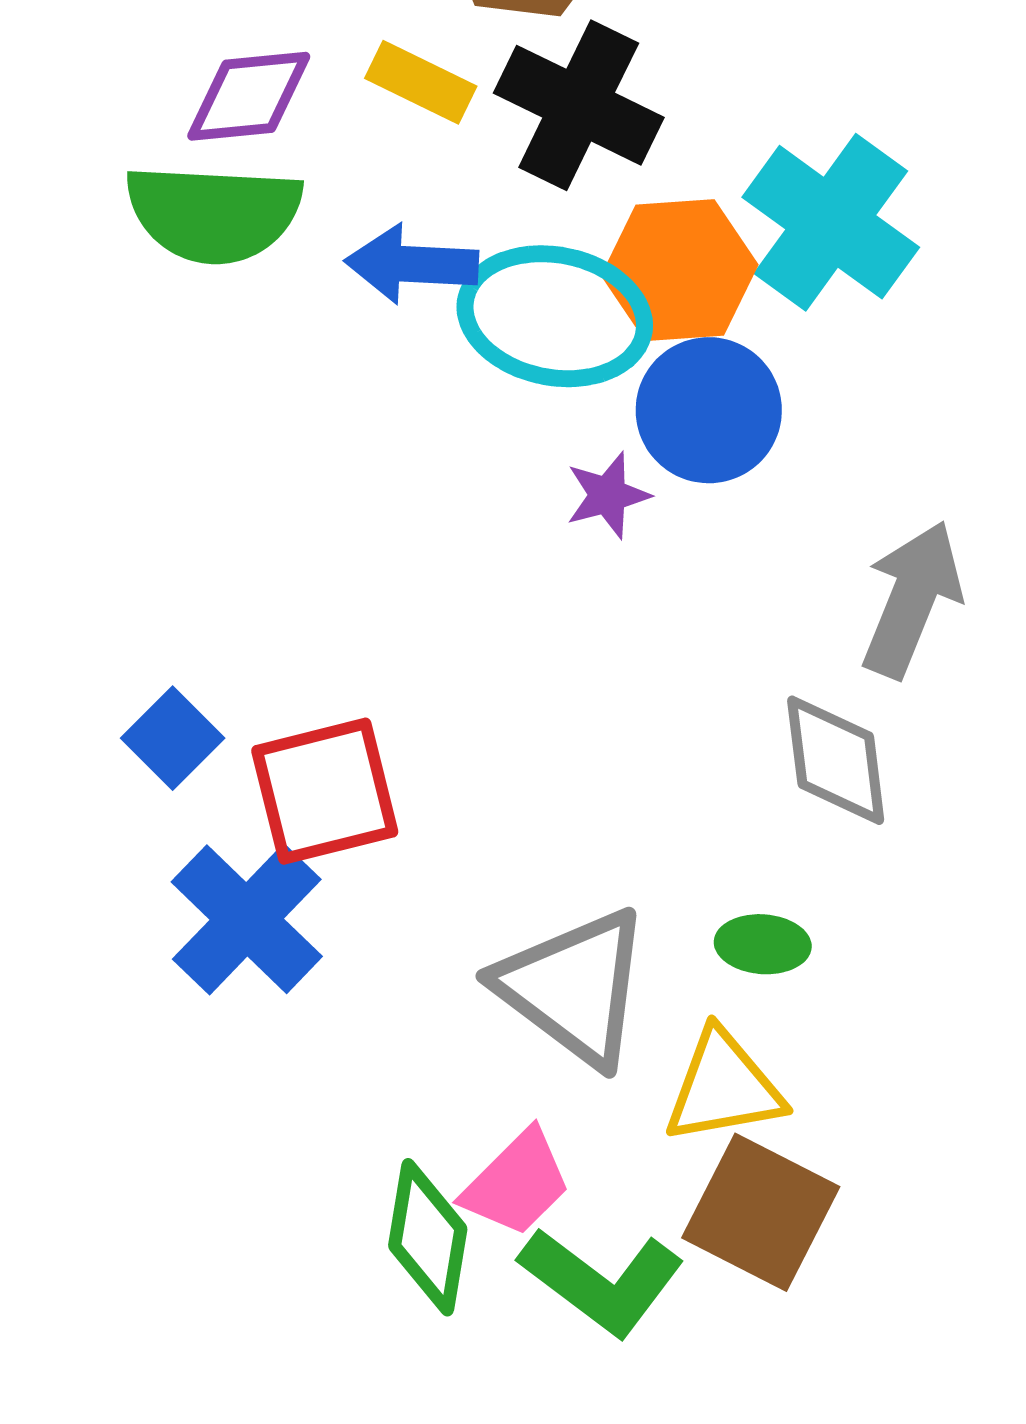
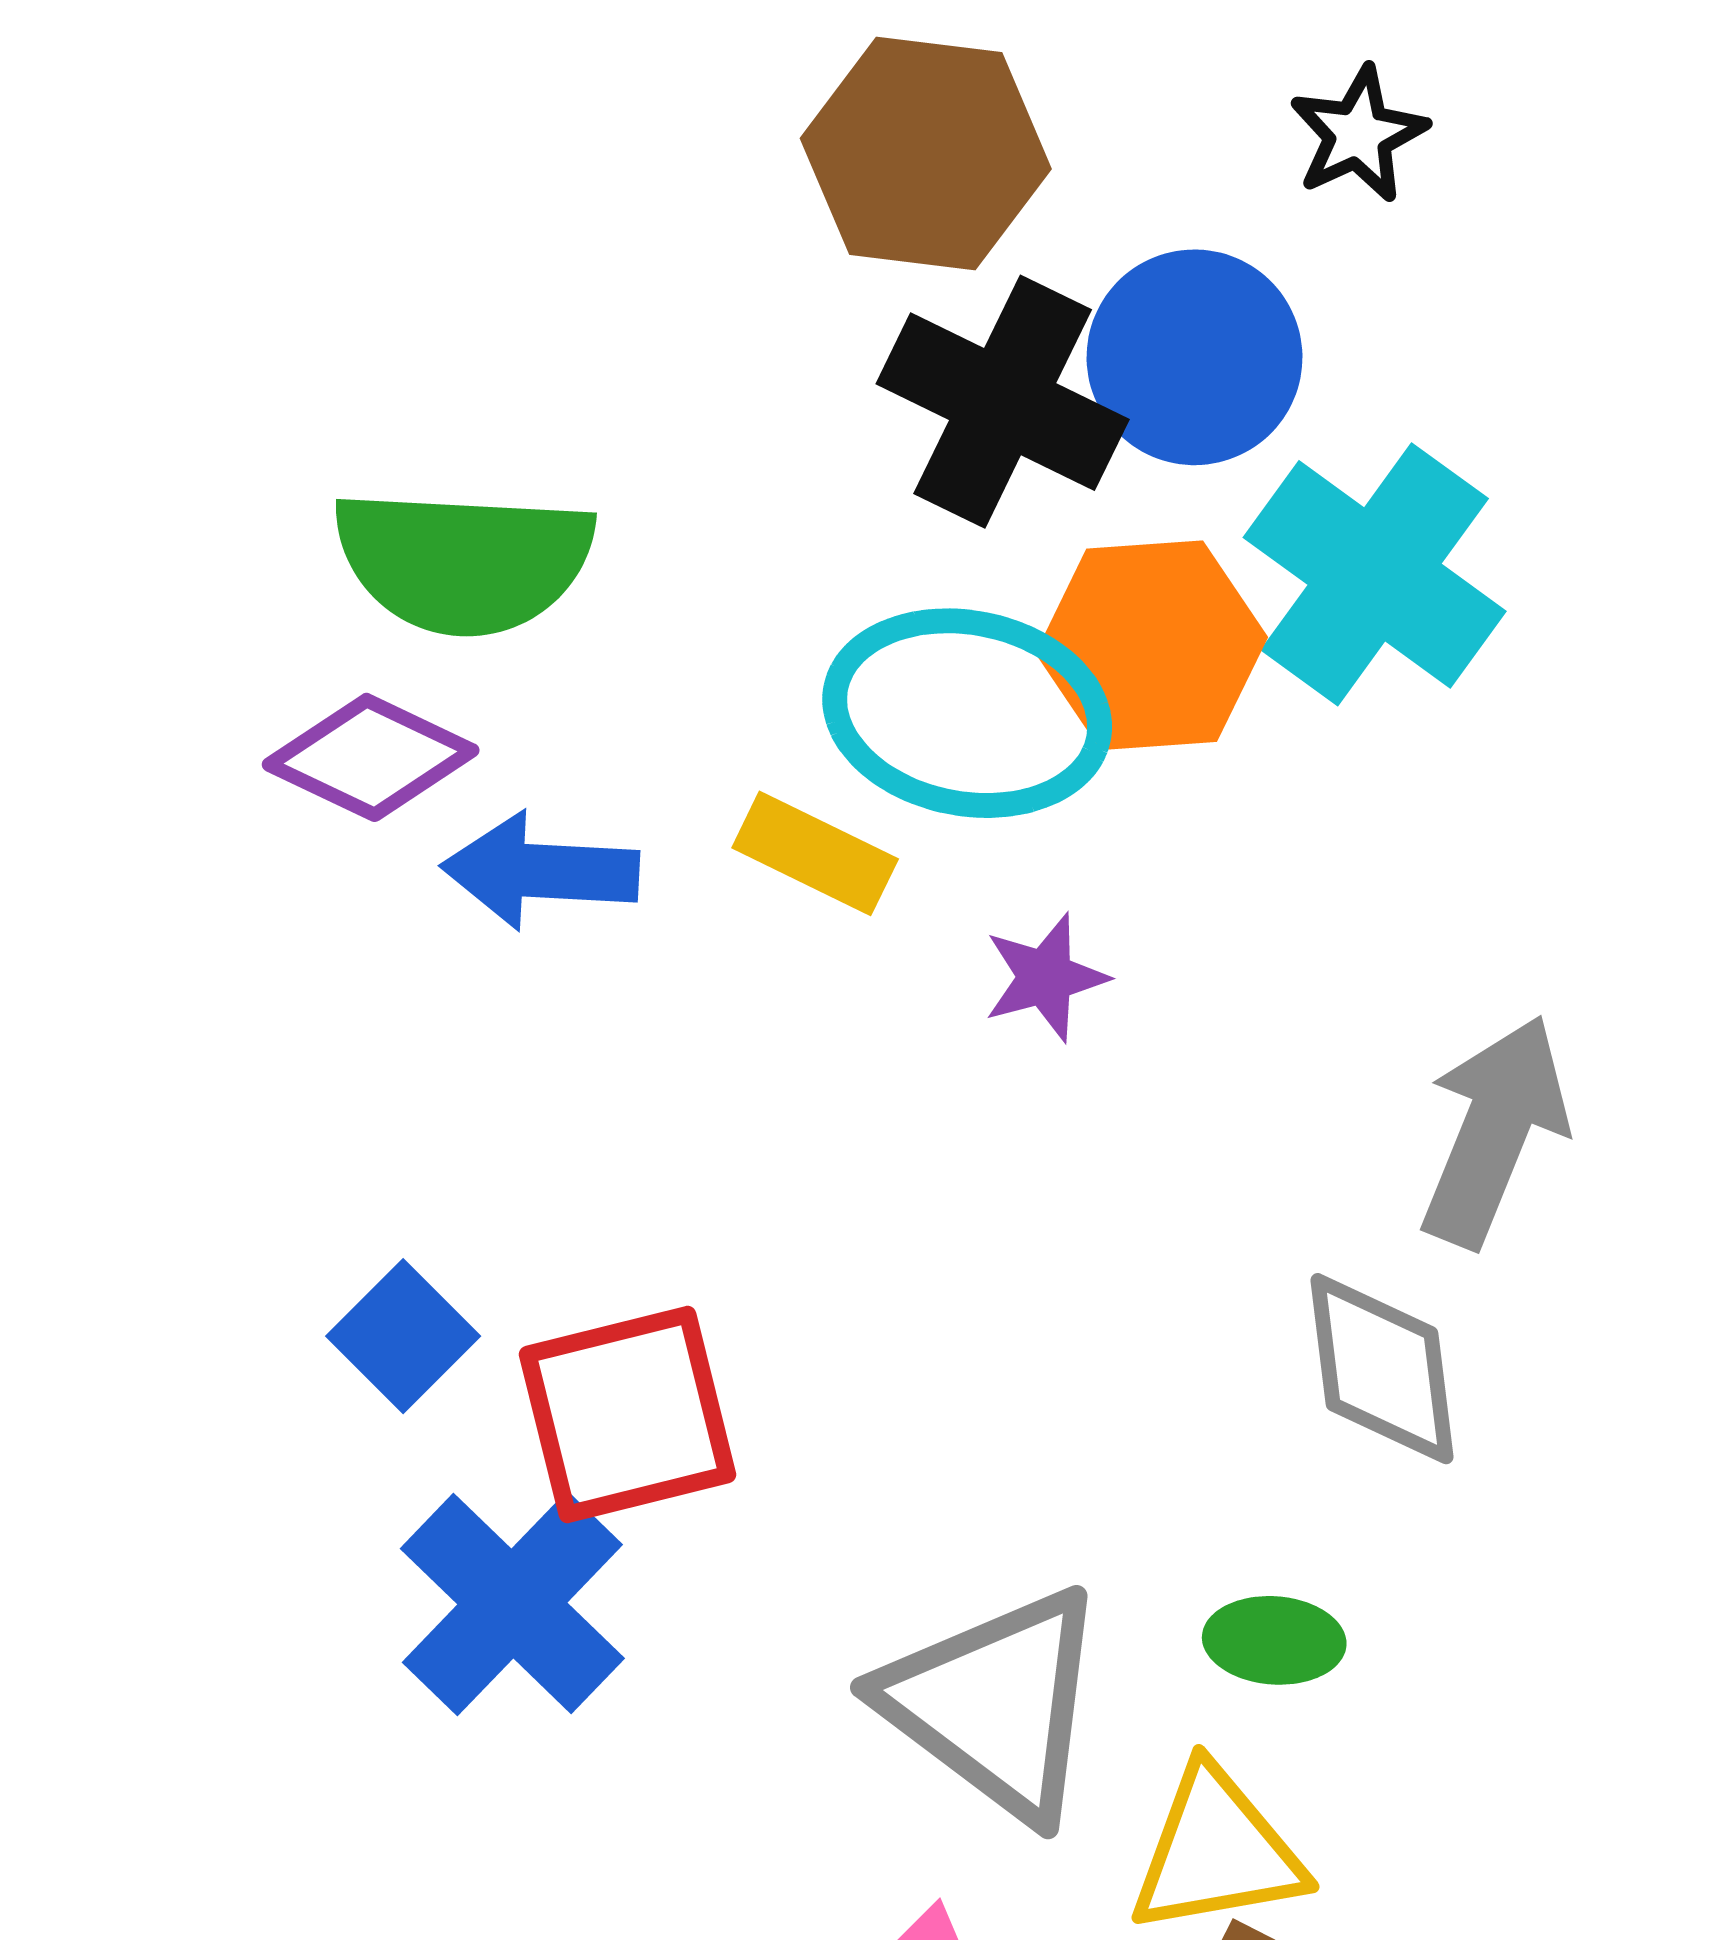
yellow rectangle: (421, 82) -> (815, 853), moved
purple diamond: (249, 96) -> (371, 757), moved, turned 31
blue arrow: (412, 264) -> (540, 871), moved
blue circle: (709, 410) -> (1194, 357), moved

